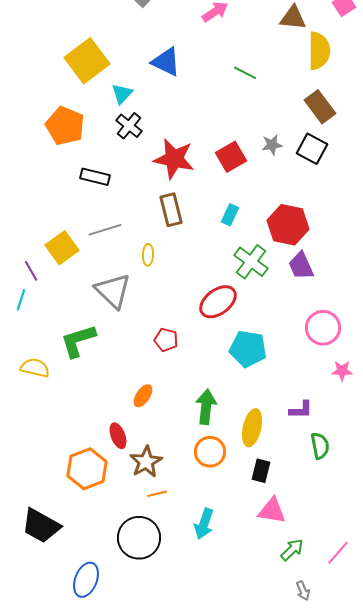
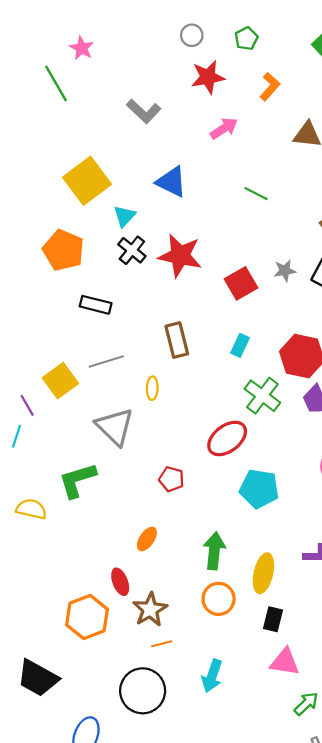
red star: (174, 159) -> (180, 256), moved

